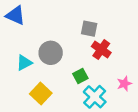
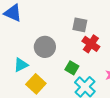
cyan triangle: (24, 63) -> (21, 65), moved
green square: (80, 76) -> (72, 68), turned -32

